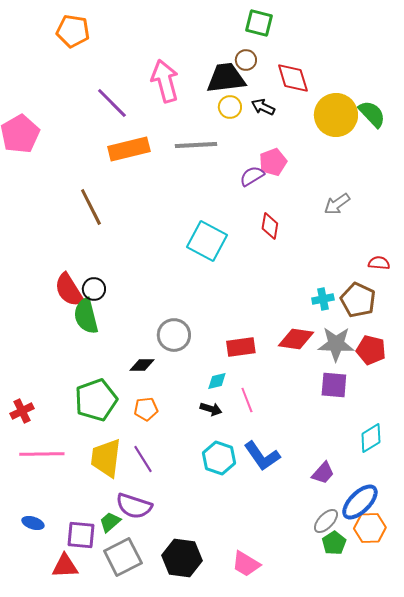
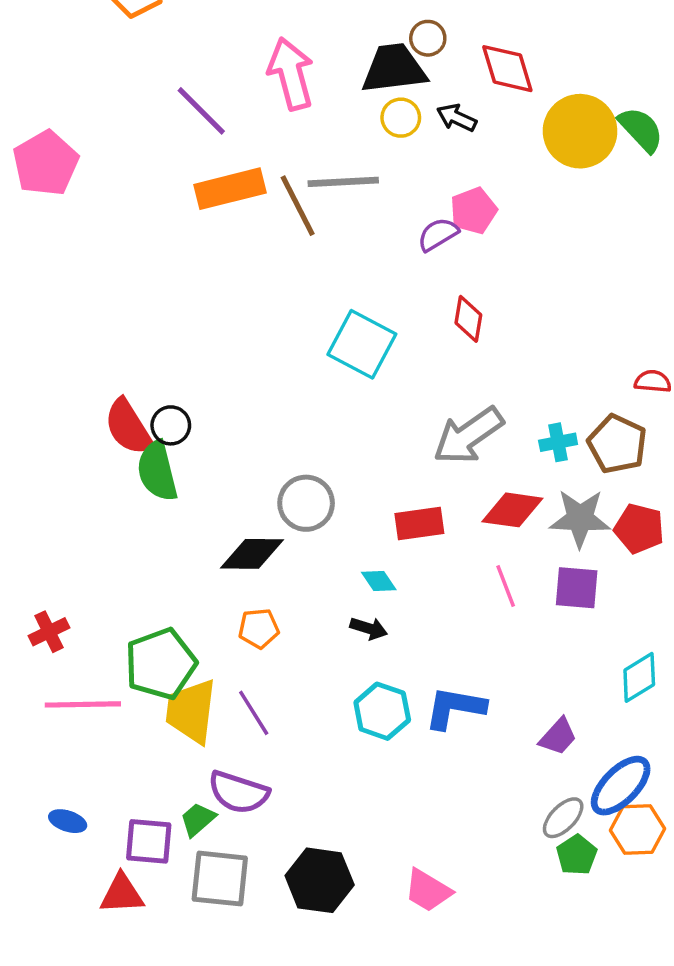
gray arrow: (337, 204) -> (468, 436), moved, size x1.6
brown line: (91, 207) -> (298, 206), moved
black diamond: (142, 365) -> (252, 554), size x1.5
cyan diamond: (217, 381) -> (379, 581), turned 70
green pentagon: (96, 400) -> (161, 664), moved
pink line: (247, 400) -> (506, 586), moved
blue L-shape: (262, 456) -> (455, 708), turned 135
gray square: (123, 557) -> (220, 879), turned 33

